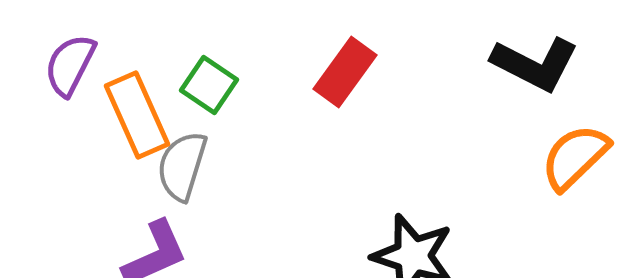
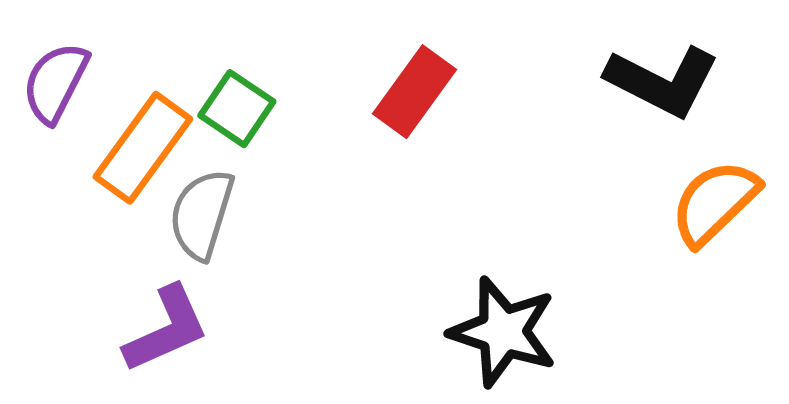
orange rectangle: (137, 115) -> (143, 148), turned 60

